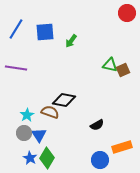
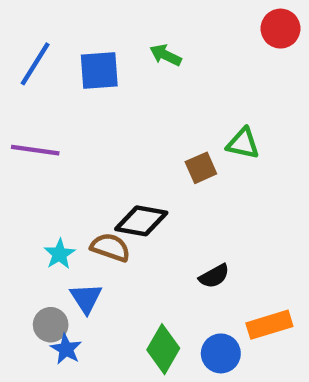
green arrow: (71, 41) -> (166, 55), moved, turned 80
brown square: (123, 70) -> (201, 168), moved
gray circle: (24, 133) -> (51, 325), moved
green diamond: (47, 158) -> (163, 349), moved

